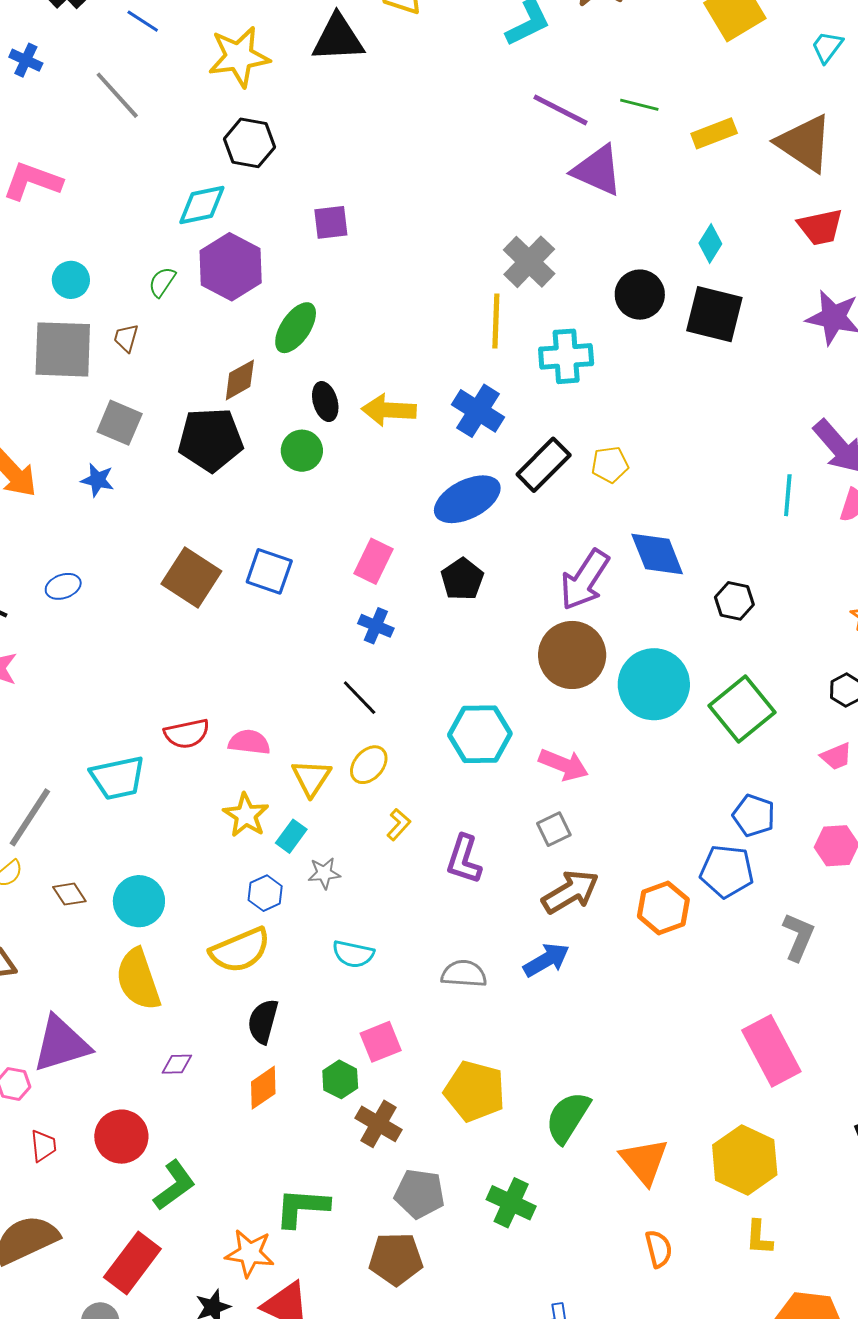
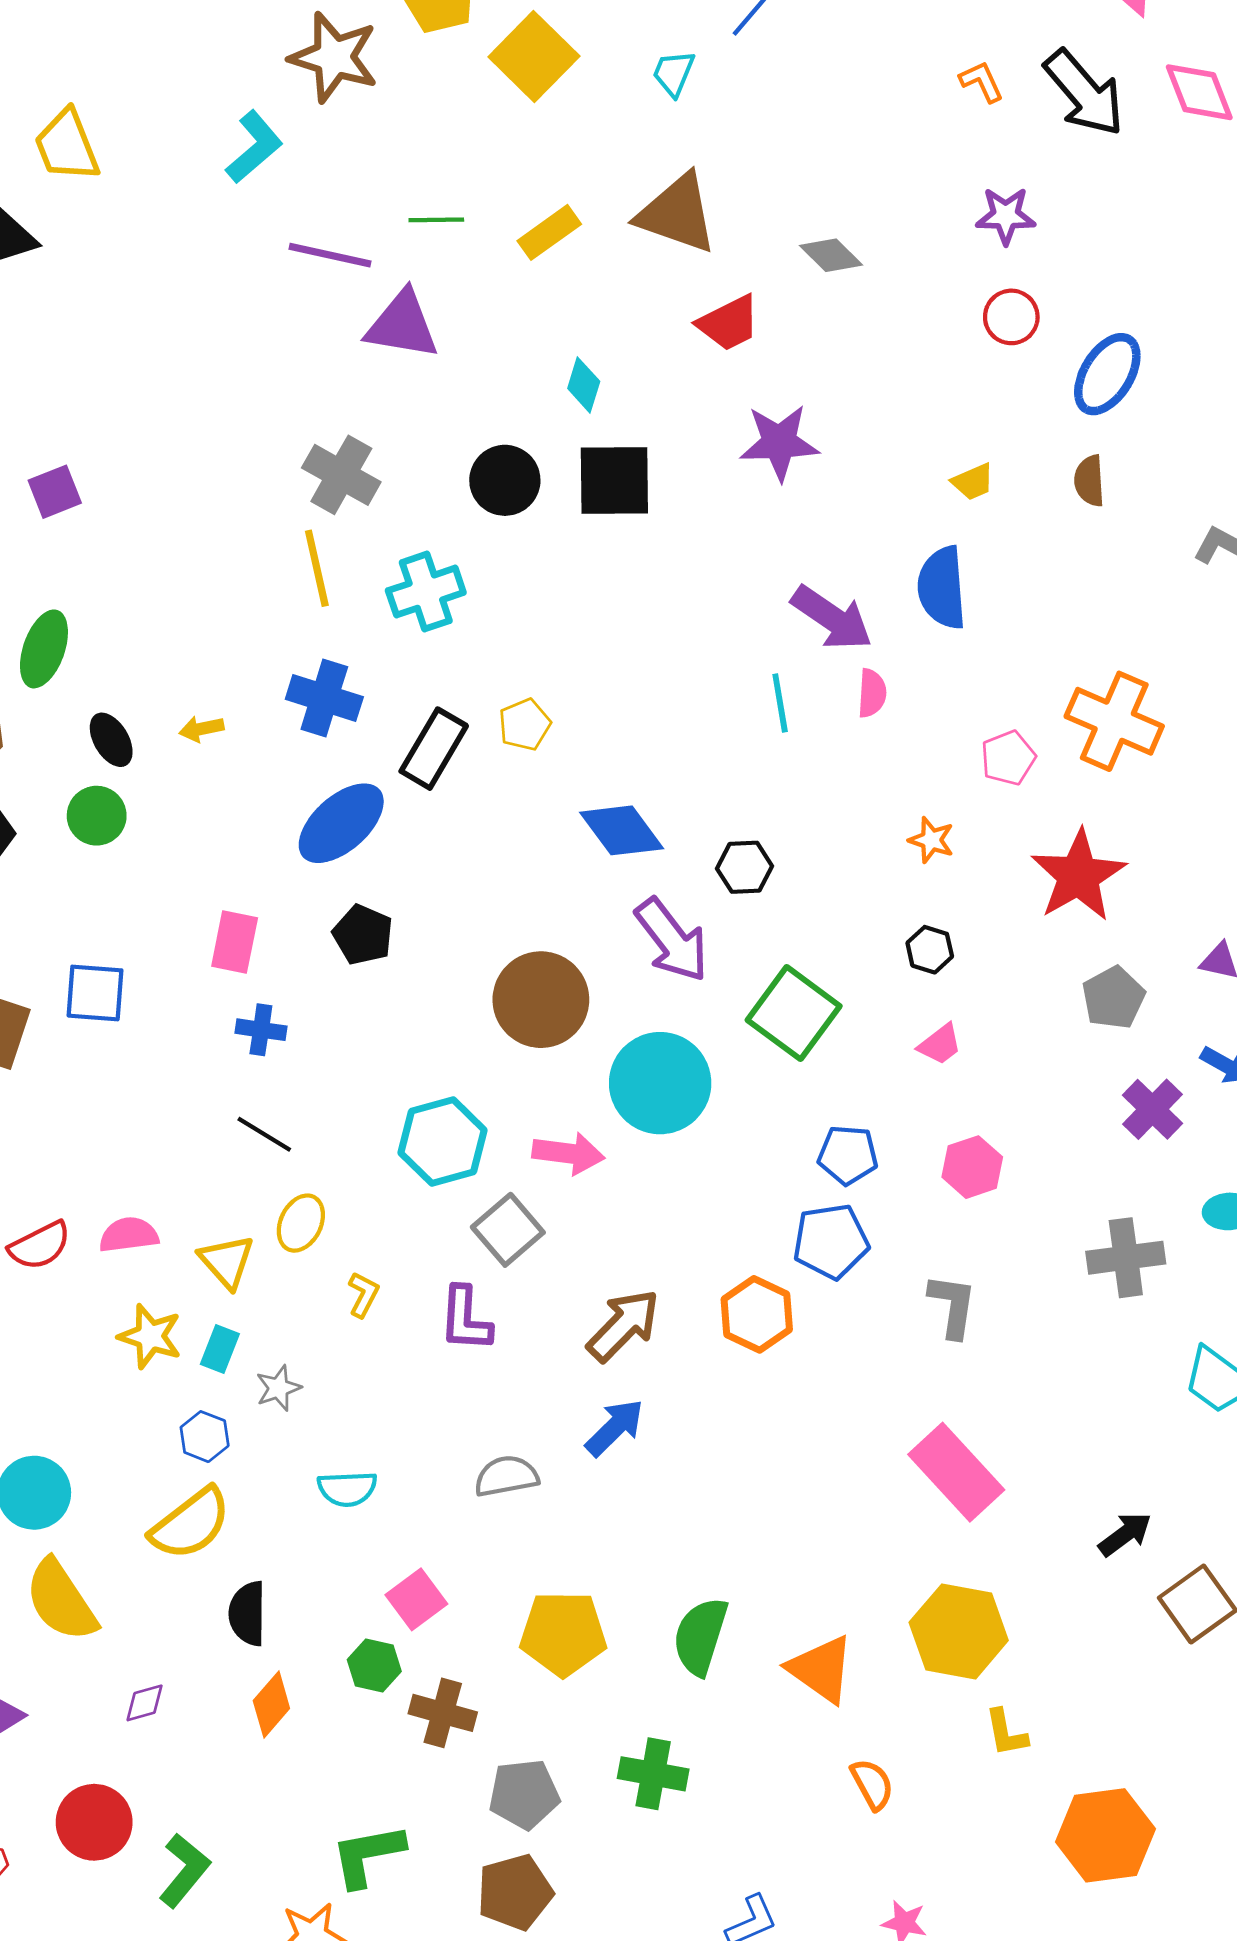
yellow arrow: (389, 410) -> (201, 729), size x0.6
purple arrow: (585, 580) -> (672, 940), moved, turned -56
cyan circle: (654, 684) -> (660, 1083), moved
gray square: (554, 829) -> (508, 1230), moved, size x1.4

